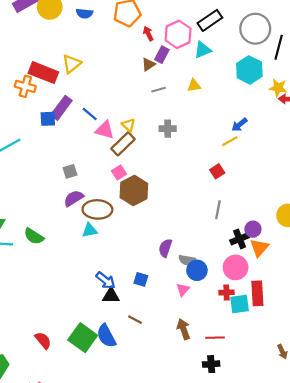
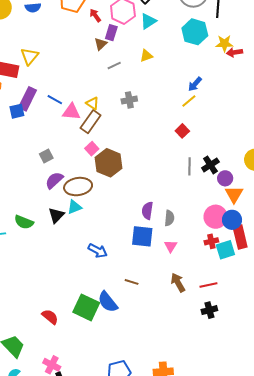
black cross: (240, 239) -> (210, 165), moved
gray semicircle: (187, 260) -> (169, 218), turned -84
blue circle: (197, 270) -> (232, 220), moved
blue square: (141, 279) -> (142, 236), moved, size x1.6
black triangle: (111, 296) -> (56, 215), moved, turned -36

